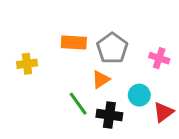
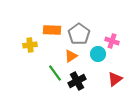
yellow cross: (27, 64) -> (30, 45), moved
cyan circle: (139, 95) -> (98, 54), moved
black cross: (109, 115) -> (77, 81), turned -36

